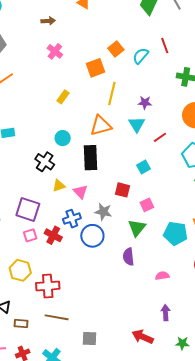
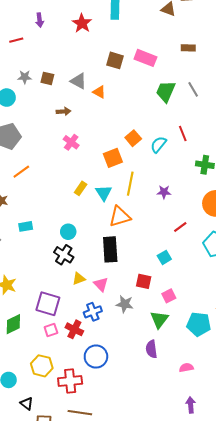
cyan triangle: (137, 124) -> (104, 193), moved
cyan circle: (63, 138) -> (68, 232), moved
blue circle: (92, 236) -> (96, 357), moved

